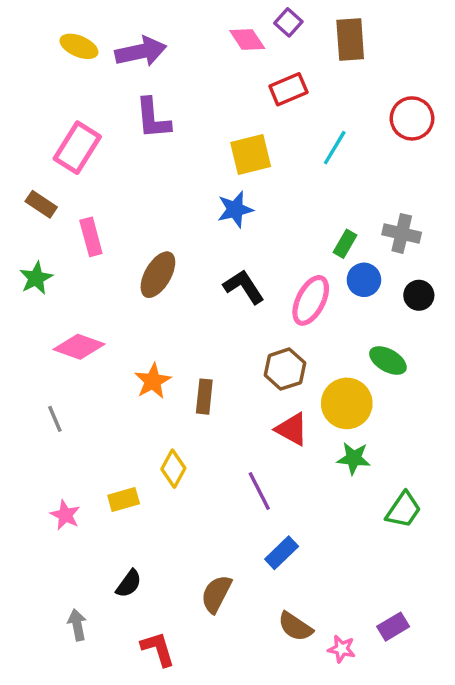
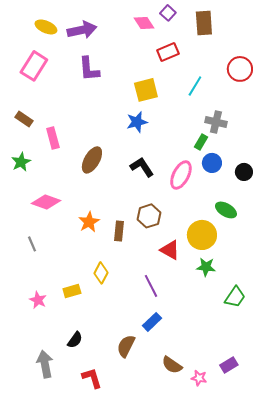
pink rectangle: (77, 148) -> (34, 66), moved
gray cross: (402, 233) -> (216, 122), moved
brown hexagon: (285, 369) -> (149, 216), moved
blue rectangle: (282, 553) -> (152, 322), moved
gray arrow: (77, 625) -> (45, 364), size x1.5

